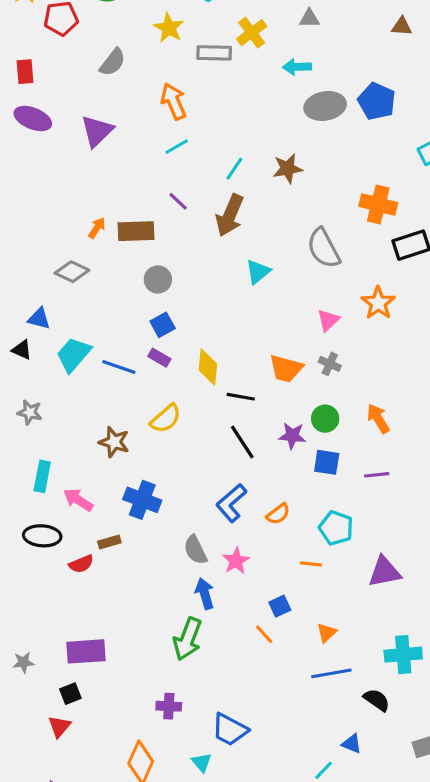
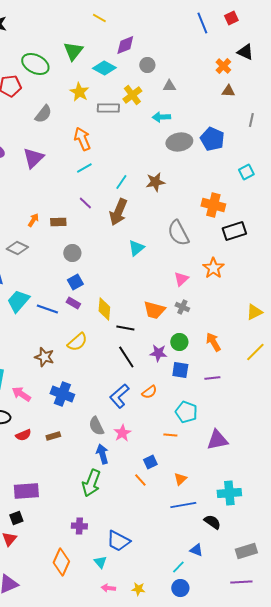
brown rectangle: (136, 231) -> (58, 222), size x0.7
orange semicircle: (278, 514) -> (149, 392), moved
brown rectangle: (109, 542) -> (53, 436), moved

